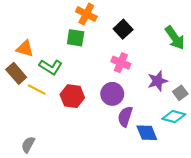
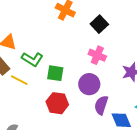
green square: (76, 38) -> (55, 73), moved
red hexagon: (72, 96) -> (57, 103), moved

